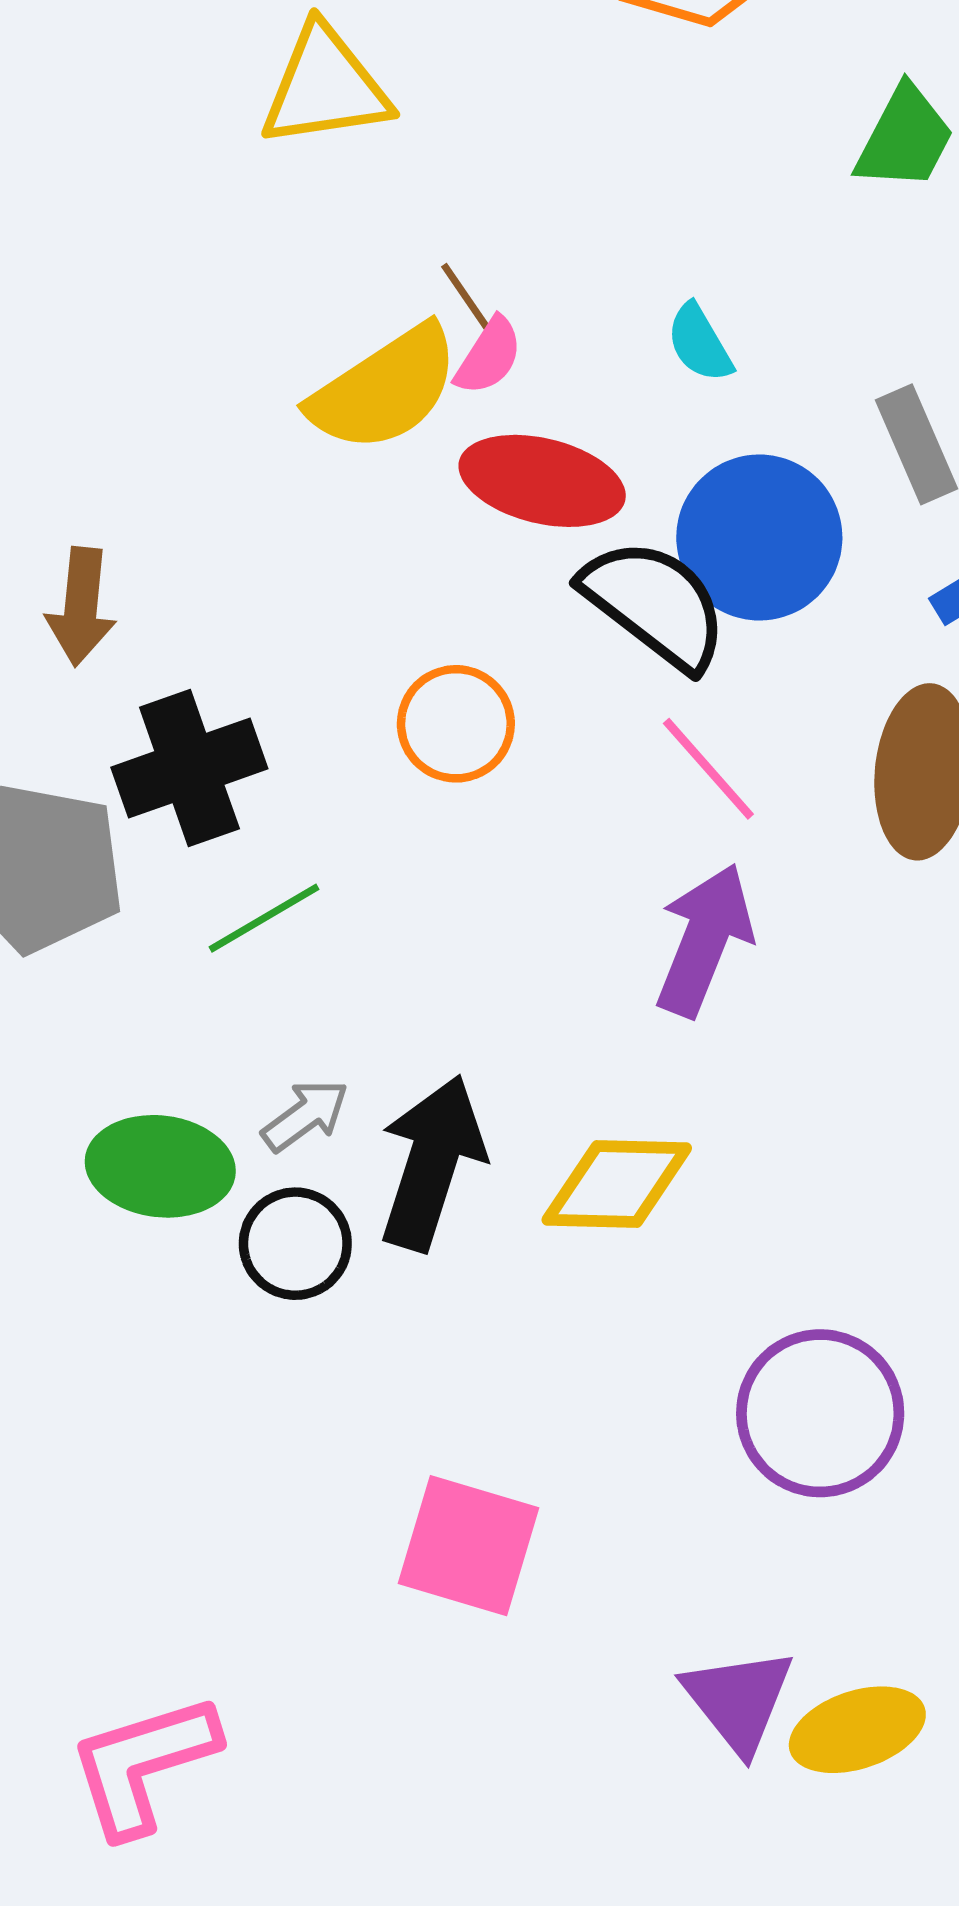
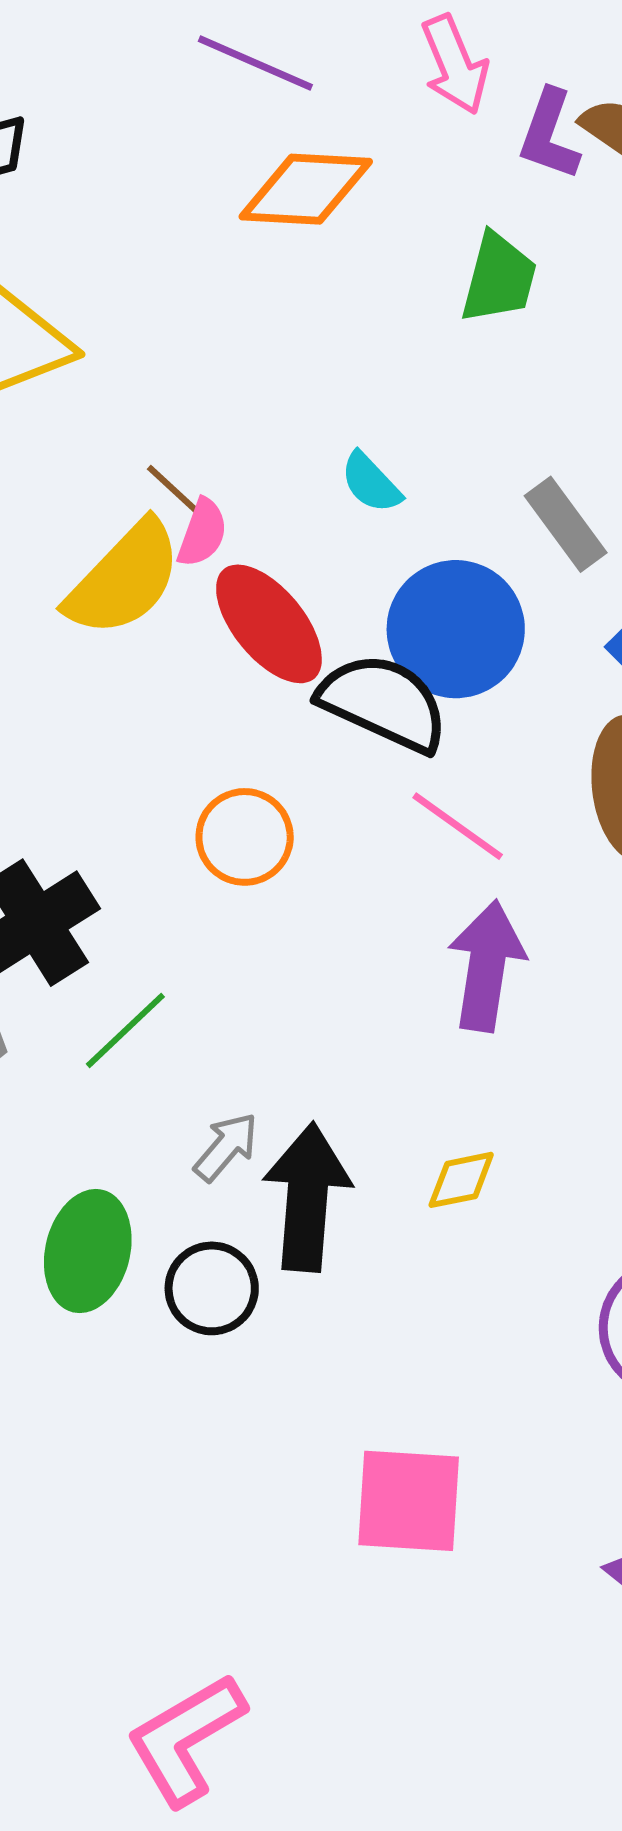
red ellipse: (542, 481) -> (269, 624), turned 50
gray arrow: (305, 1115) -> (226, 1147), moved
green ellipse: (160, 1166) -> (88, 1251), turned -70
yellow diamond: (617, 1184) -> (461, 1180), size x0.6

